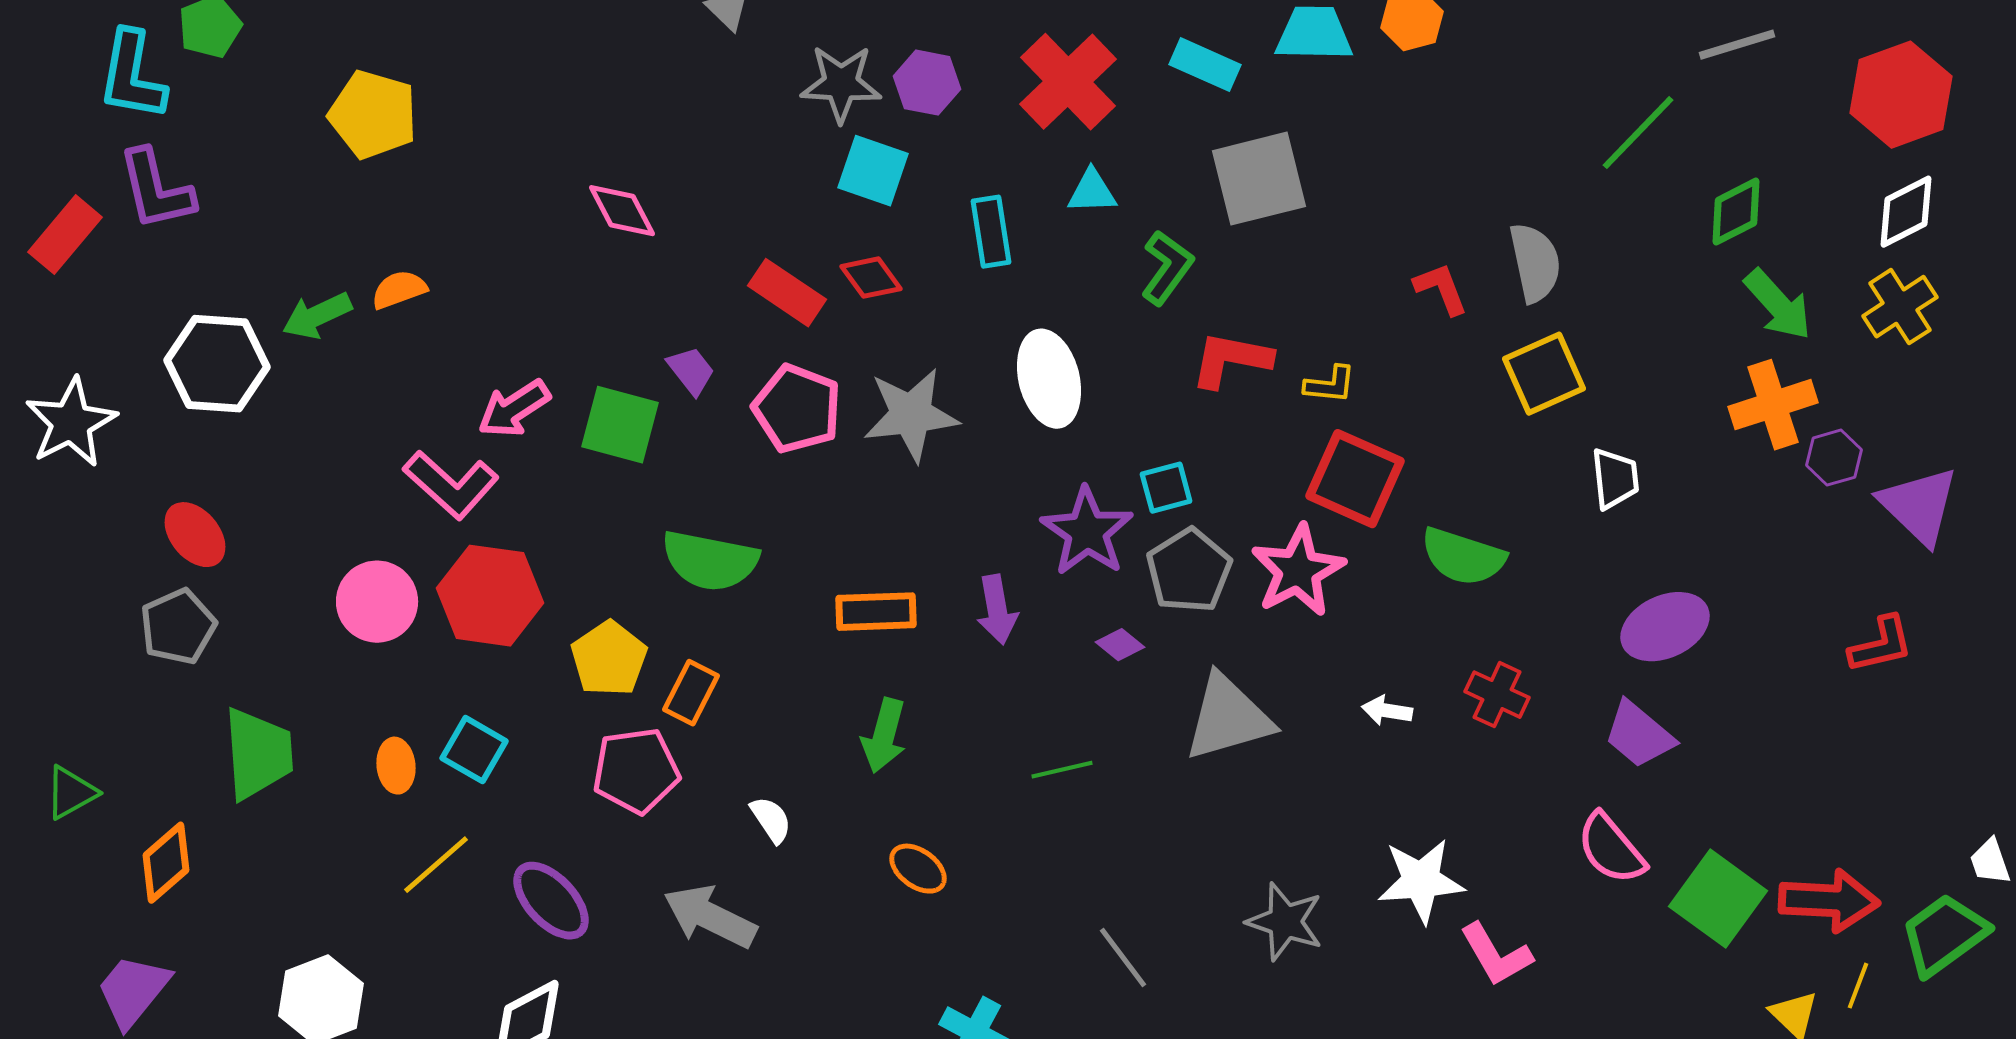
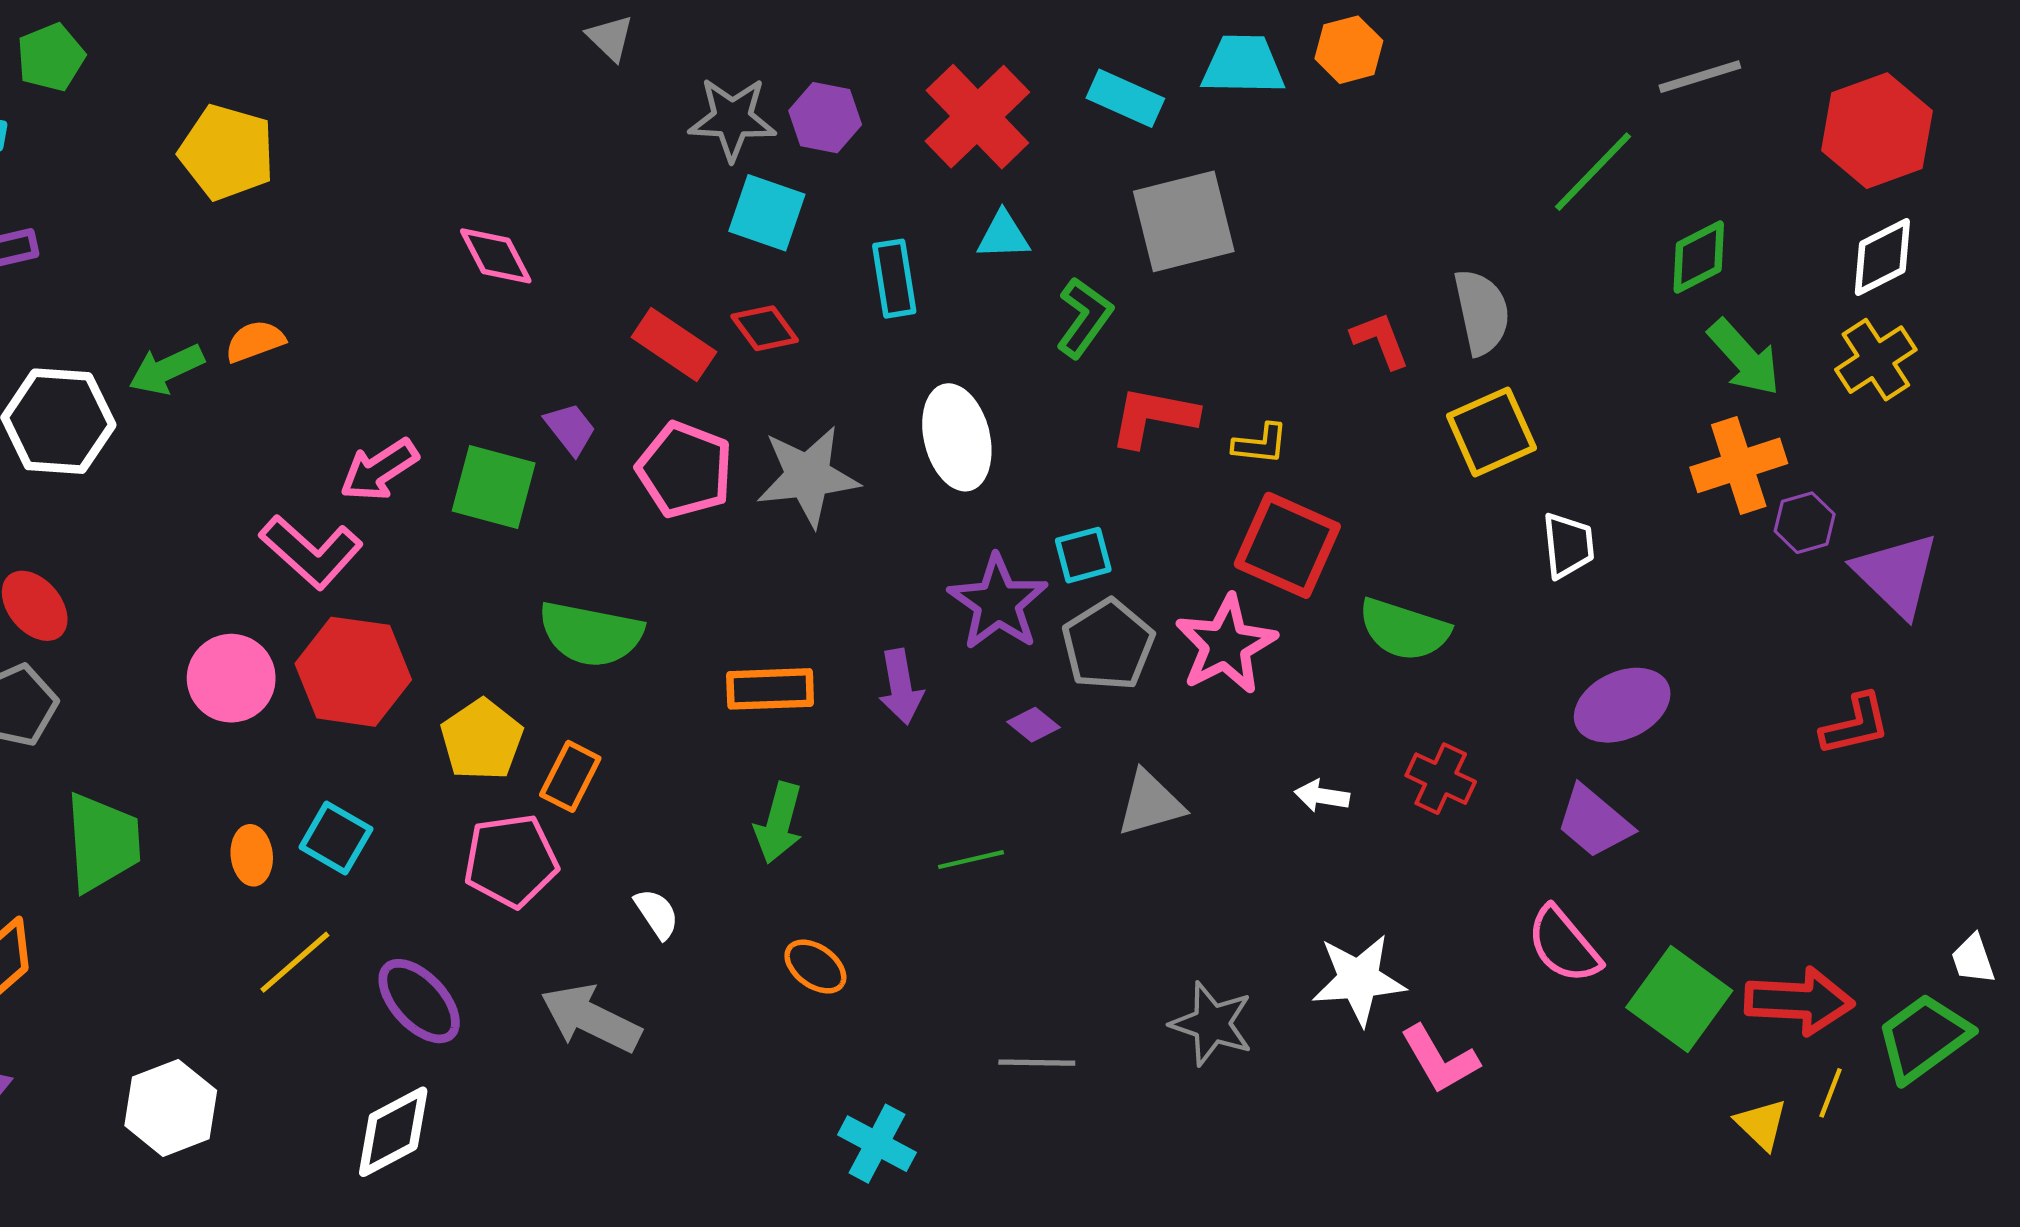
gray triangle: (1228, 718) -> (1150, 803), size x0.7
gray line: (1123, 958) -> (1037, 1063), turned -52

